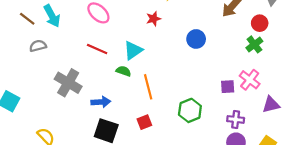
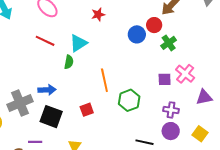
red circle: (260, 23) -> (154, 25), moved
green cross: (254, 44) -> (169, 43), moved
green semicircle: (123, 71) -> (69, 62), turned 80
gray cross: (68, 83) -> (20, 103), moved, turned 35
orange line: (148, 87) -> (104, 80), moved

